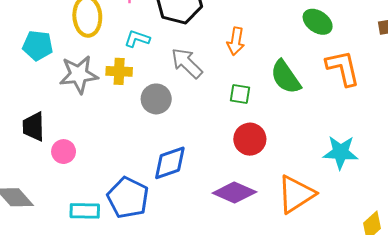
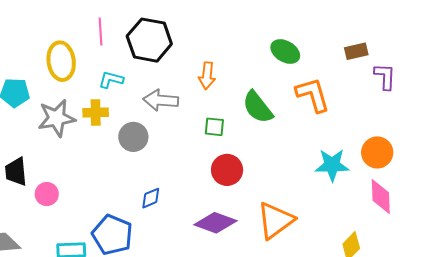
gray arrow: (187, 63) -> (161, 100), turned -36
cyan star: (341, 152) -> (332, 165), moved
blue diamond: (170, 163) -> (151, 198), size x0.6

